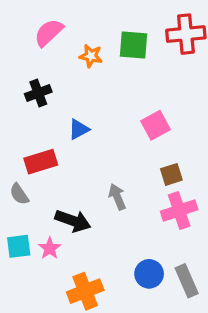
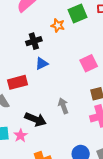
green square: (133, 45) -> (77, 14), turned -30
orange star: (91, 56) -> (58, 25), moved
black cross: (38, 93) -> (34, 41), moved

